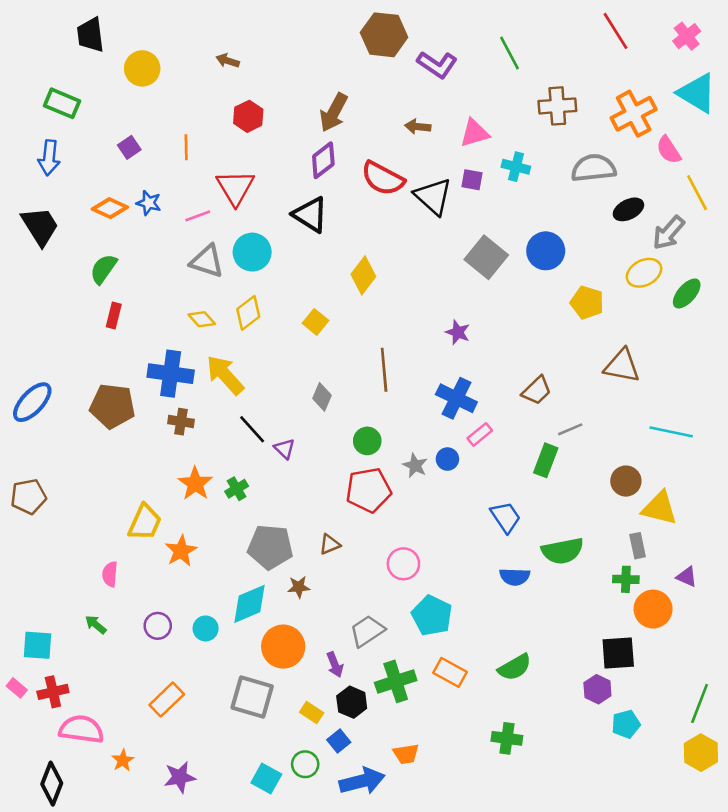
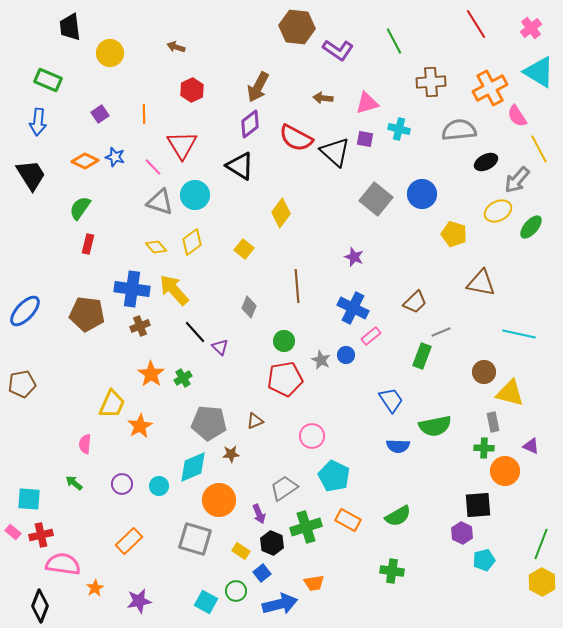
pink line: (198, 216) -> (153, 167), turned 66
brown cross: (181, 422) -> (140, 326), turned -30

